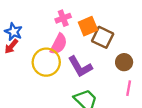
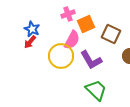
pink cross: (63, 18) -> (68, 14), moved
orange square: (88, 26) -> (86, 24), moved

